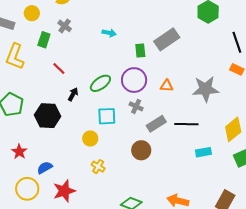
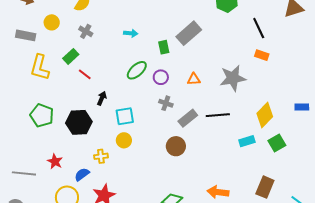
green rectangle: (44, 40) -> (71, 56), moved, turned 35
purple circle: (134, 80) -> (161, 77), size x0.6
green ellipse: (100, 83) -> (137, 70), moved
cyan square: (107, 116) -> (125, 116), moved
cyan rectangle: (203, 152) -> (247, 141), moved
yellow cross: (98, 167) -> (101, 156), moved, turned -32

